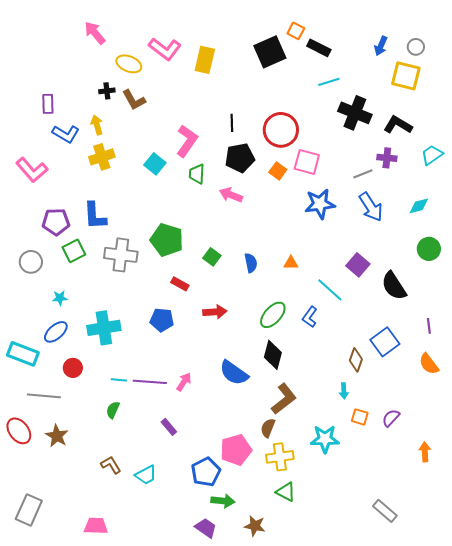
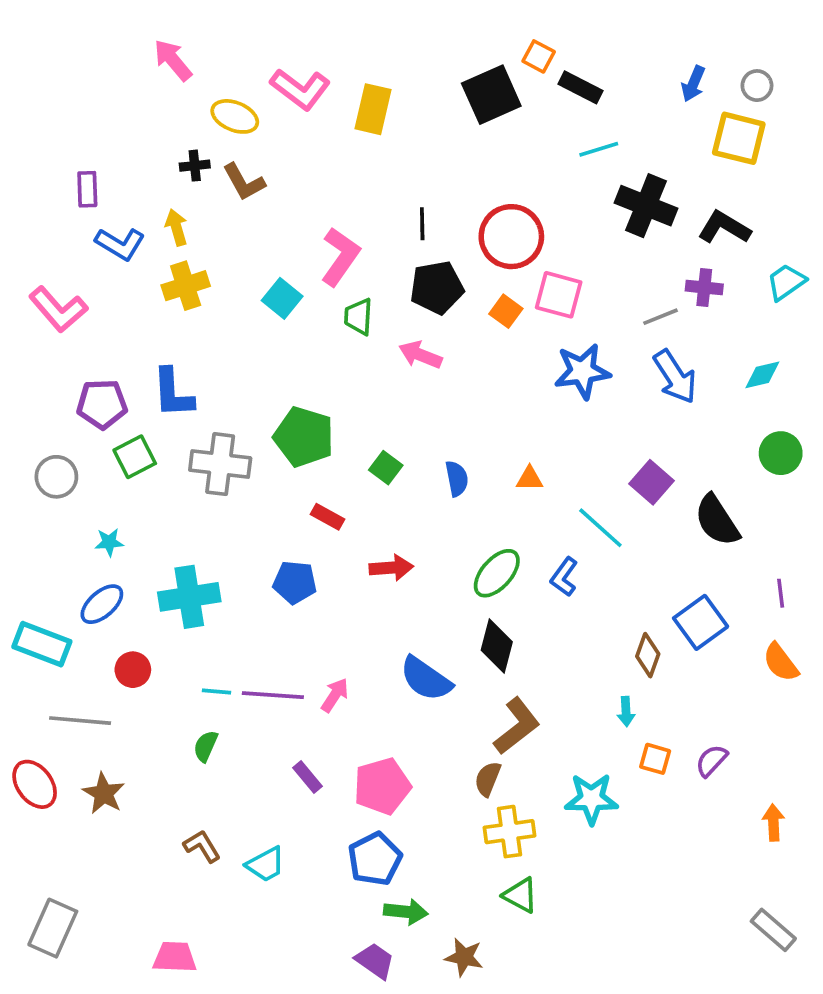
pink pentagon: (236, 450) -> (382, 786), moved
gray rectangle: (385, 511) -> (773, 930), moved

